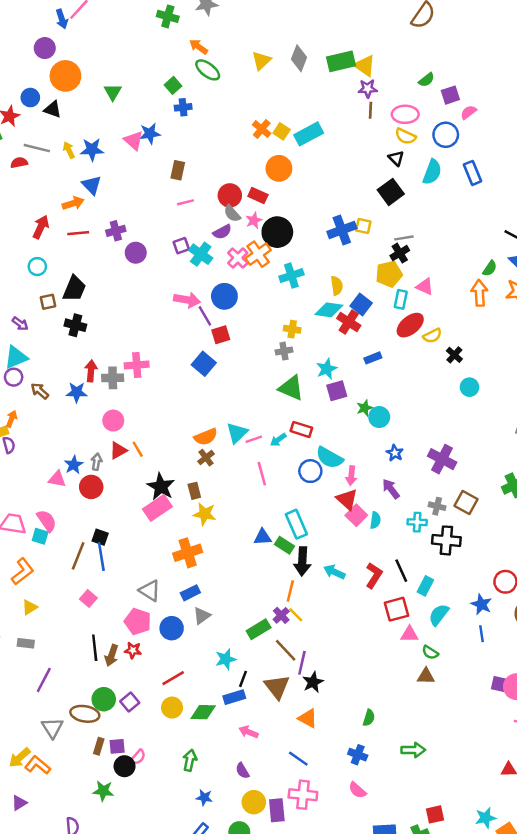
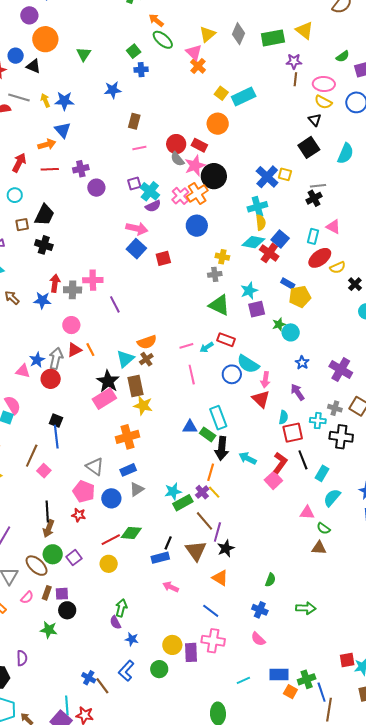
yellow triangle: (365, 66) -> (304, 30), moved
orange cross: (262, 129) -> (198, 66), moved
pink triangle: (134, 141) -> (194, 52), moved
cyan semicircle: (432, 172) -> (345, 153), moved
pink star: (254, 220) -> (195, 166), size x1.5
blue cross: (342, 230) -> (267, 177), turned -30
purple semicircle: (222, 232) -> (153, 206), moved
yellow pentagon: (389, 274) -> (300, 297), moved
cyan cross: (291, 276) -> (257, 207), moved
blue circle: (224, 296) -> (197, 226), moved
purple line: (205, 316) -> (115, 304), moved
blue rectangle: (373, 358) -> (288, 284), turned 48
blue square: (204, 364) -> (136, 249), moved
cyan triangle: (237, 433) -> (125, 359), moved
gray arrow: (97, 462) -> (56, 358), size x1.5
brown rectangle: (194, 491) -> (135, 386), size x1.5
pink square: (356, 515) -> (273, 480), moved
brown line: (78, 556) -> (32, 456), moved
red square: (396, 609) -> (293, 433), moved
brown arrow: (112, 655) -> (49, 529), moved
cyan star: (226, 659) -> (173, 491), moved
green diamond: (203, 712) -> (131, 533), moved
brown ellipse: (85, 714) -> (37, 566), turned 30
pink semicircle: (138, 757) -> (27, 597), moved
purple semicircle: (242, 771) -> (115, 622), moved
red square: (435, 814) -> (347, 660), moved

